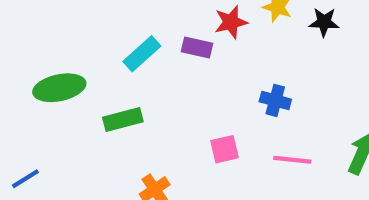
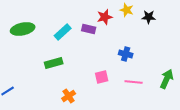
green ellipse: (59, 88) -> (23, 29), moved

